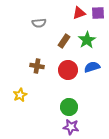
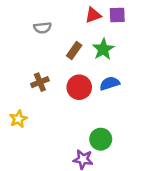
brown cross: (37, 66) -> (40, 82), turned -32
green circle: (69, 107) -> (101, 139), moved

